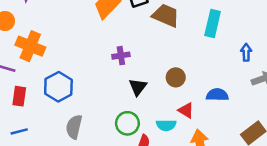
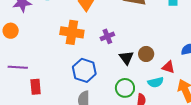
orange cross: (30, 46) -> (72, 32), moved
brown circle: (176, 77) -> (146, 54), moved
blue hexagon: (58, 87) -> (84, 70), moved

